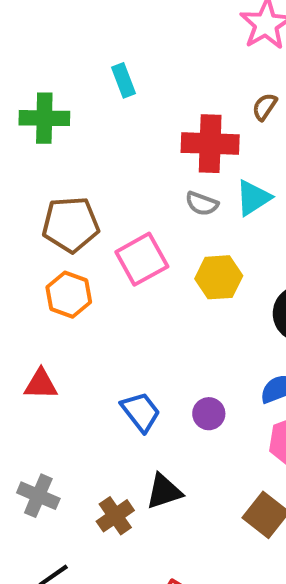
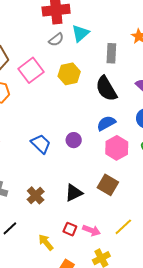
gray semicircle: (202, 204) -> (56, 40), turned -49
black triangle: (164, 491) -> (74, 193), moved

